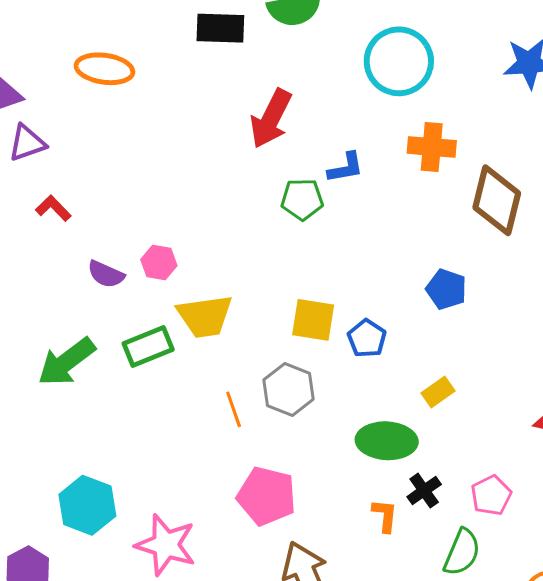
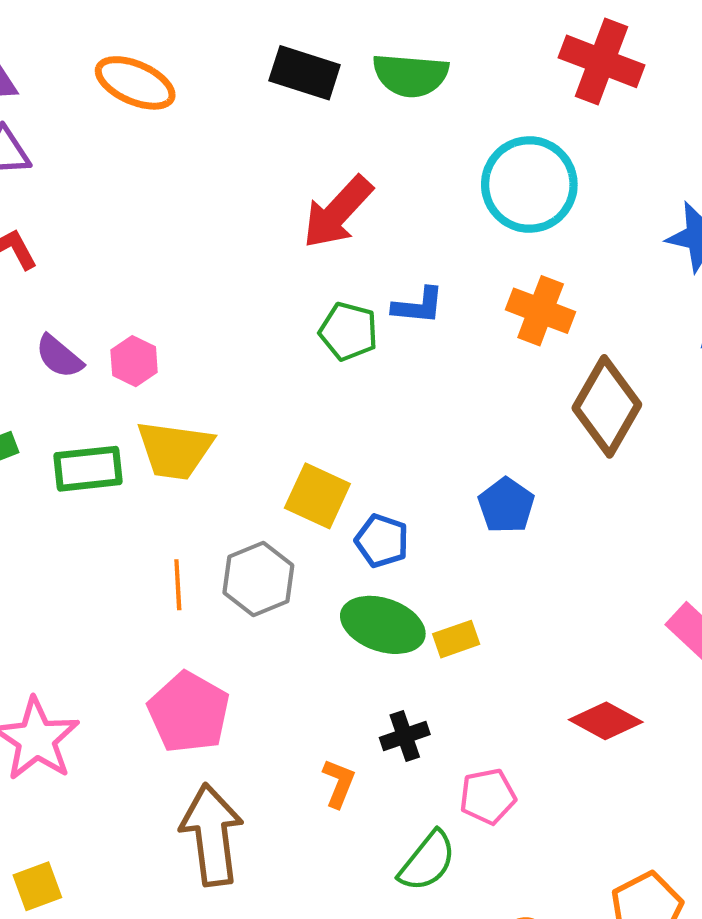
blue pentagon: (367, 338) -> (382, 541), turned -30
green ellipse: (387, 441) -> (383, 625), moved
black cross: (424, 491) -> (405, 736), moved

